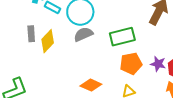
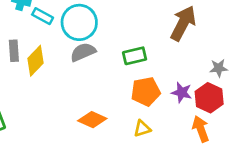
green rectangle: (122, 37) -> (135, 56), size x0.7

